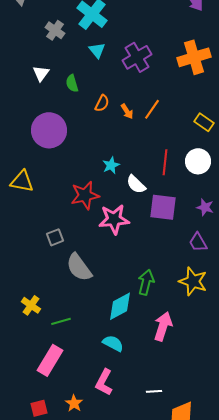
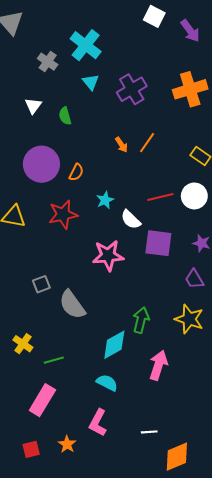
orange semicircle: (102, 103) -> (76, 172), moved
red line: (165, 162) -> (160, 197), turned 70
red star: (85, 195) -> (63, 214), moved
gray square: (55, 237) -> (41, 284), moved

